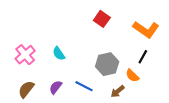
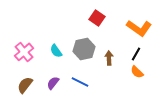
gray hexagon: (107, 64) -> (84, 49), moved
orange semicircle: (132, 76) -> (137, 72), moved
brown arrow: (118, 91) -> (109, 58), moved, turned 128

